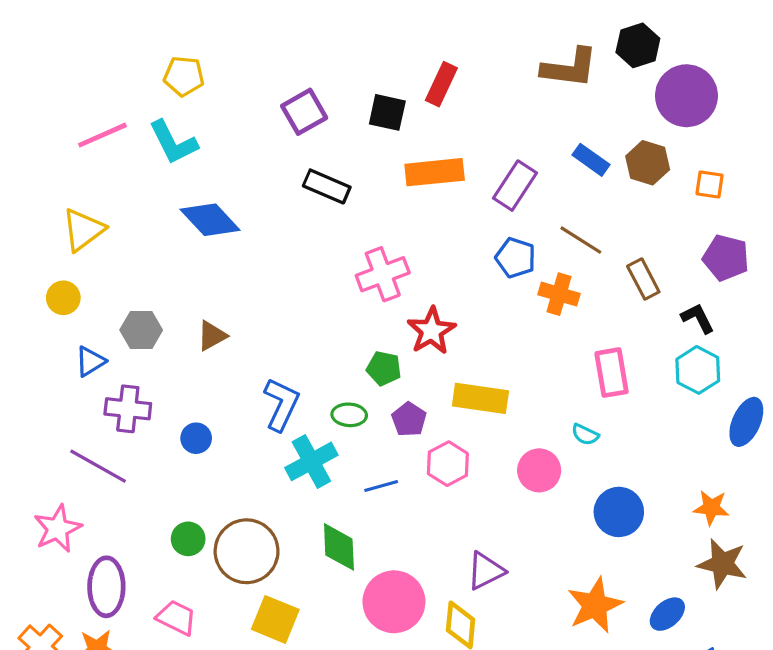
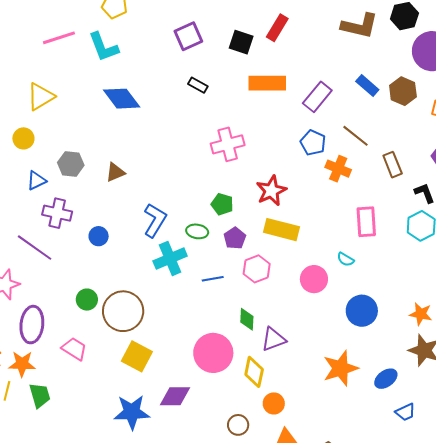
black rectangle: (327, 186) -> (198, 85), size x0.7
red star: (431, 331) -> (271, 191), moved
green diamond: (339, 547) -> (247, 319), moved, size x0.7

